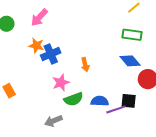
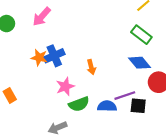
green rectangle: (132, 35) -> (141, 35), turned 30
orange star: (36, 46) -> (39, 58), moved
purple line: (116, 109) -> (125, 96), moved

